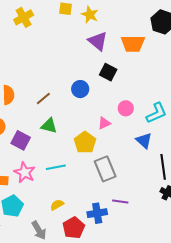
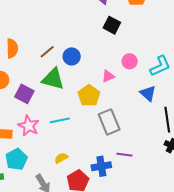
blue circle: (80, 89) -> (72, 56), moved
green triangle: (49, 126) -> (53, 79), size x1.4

